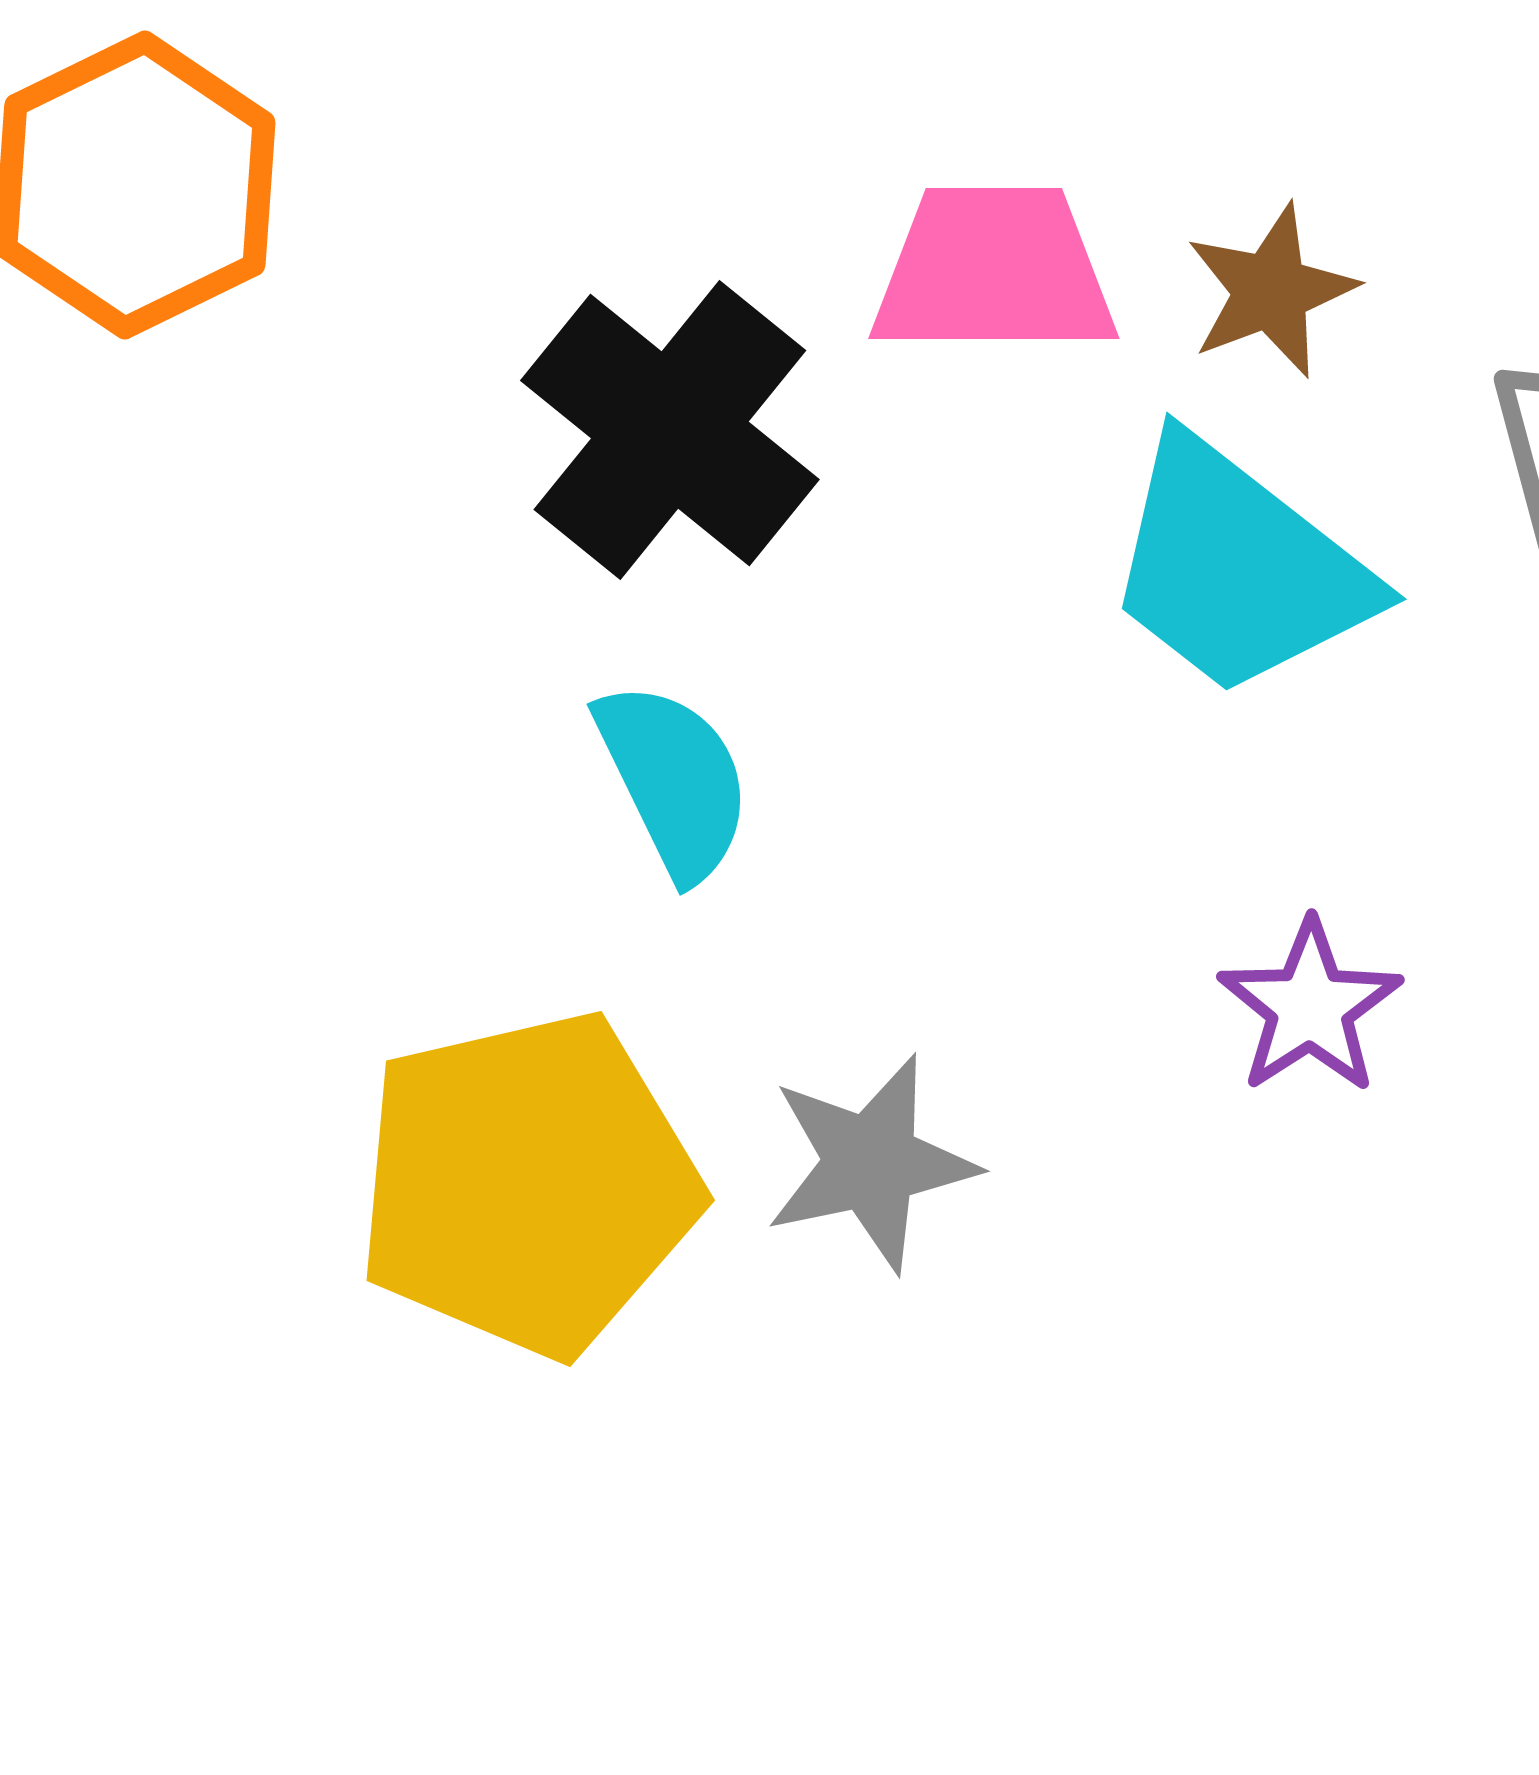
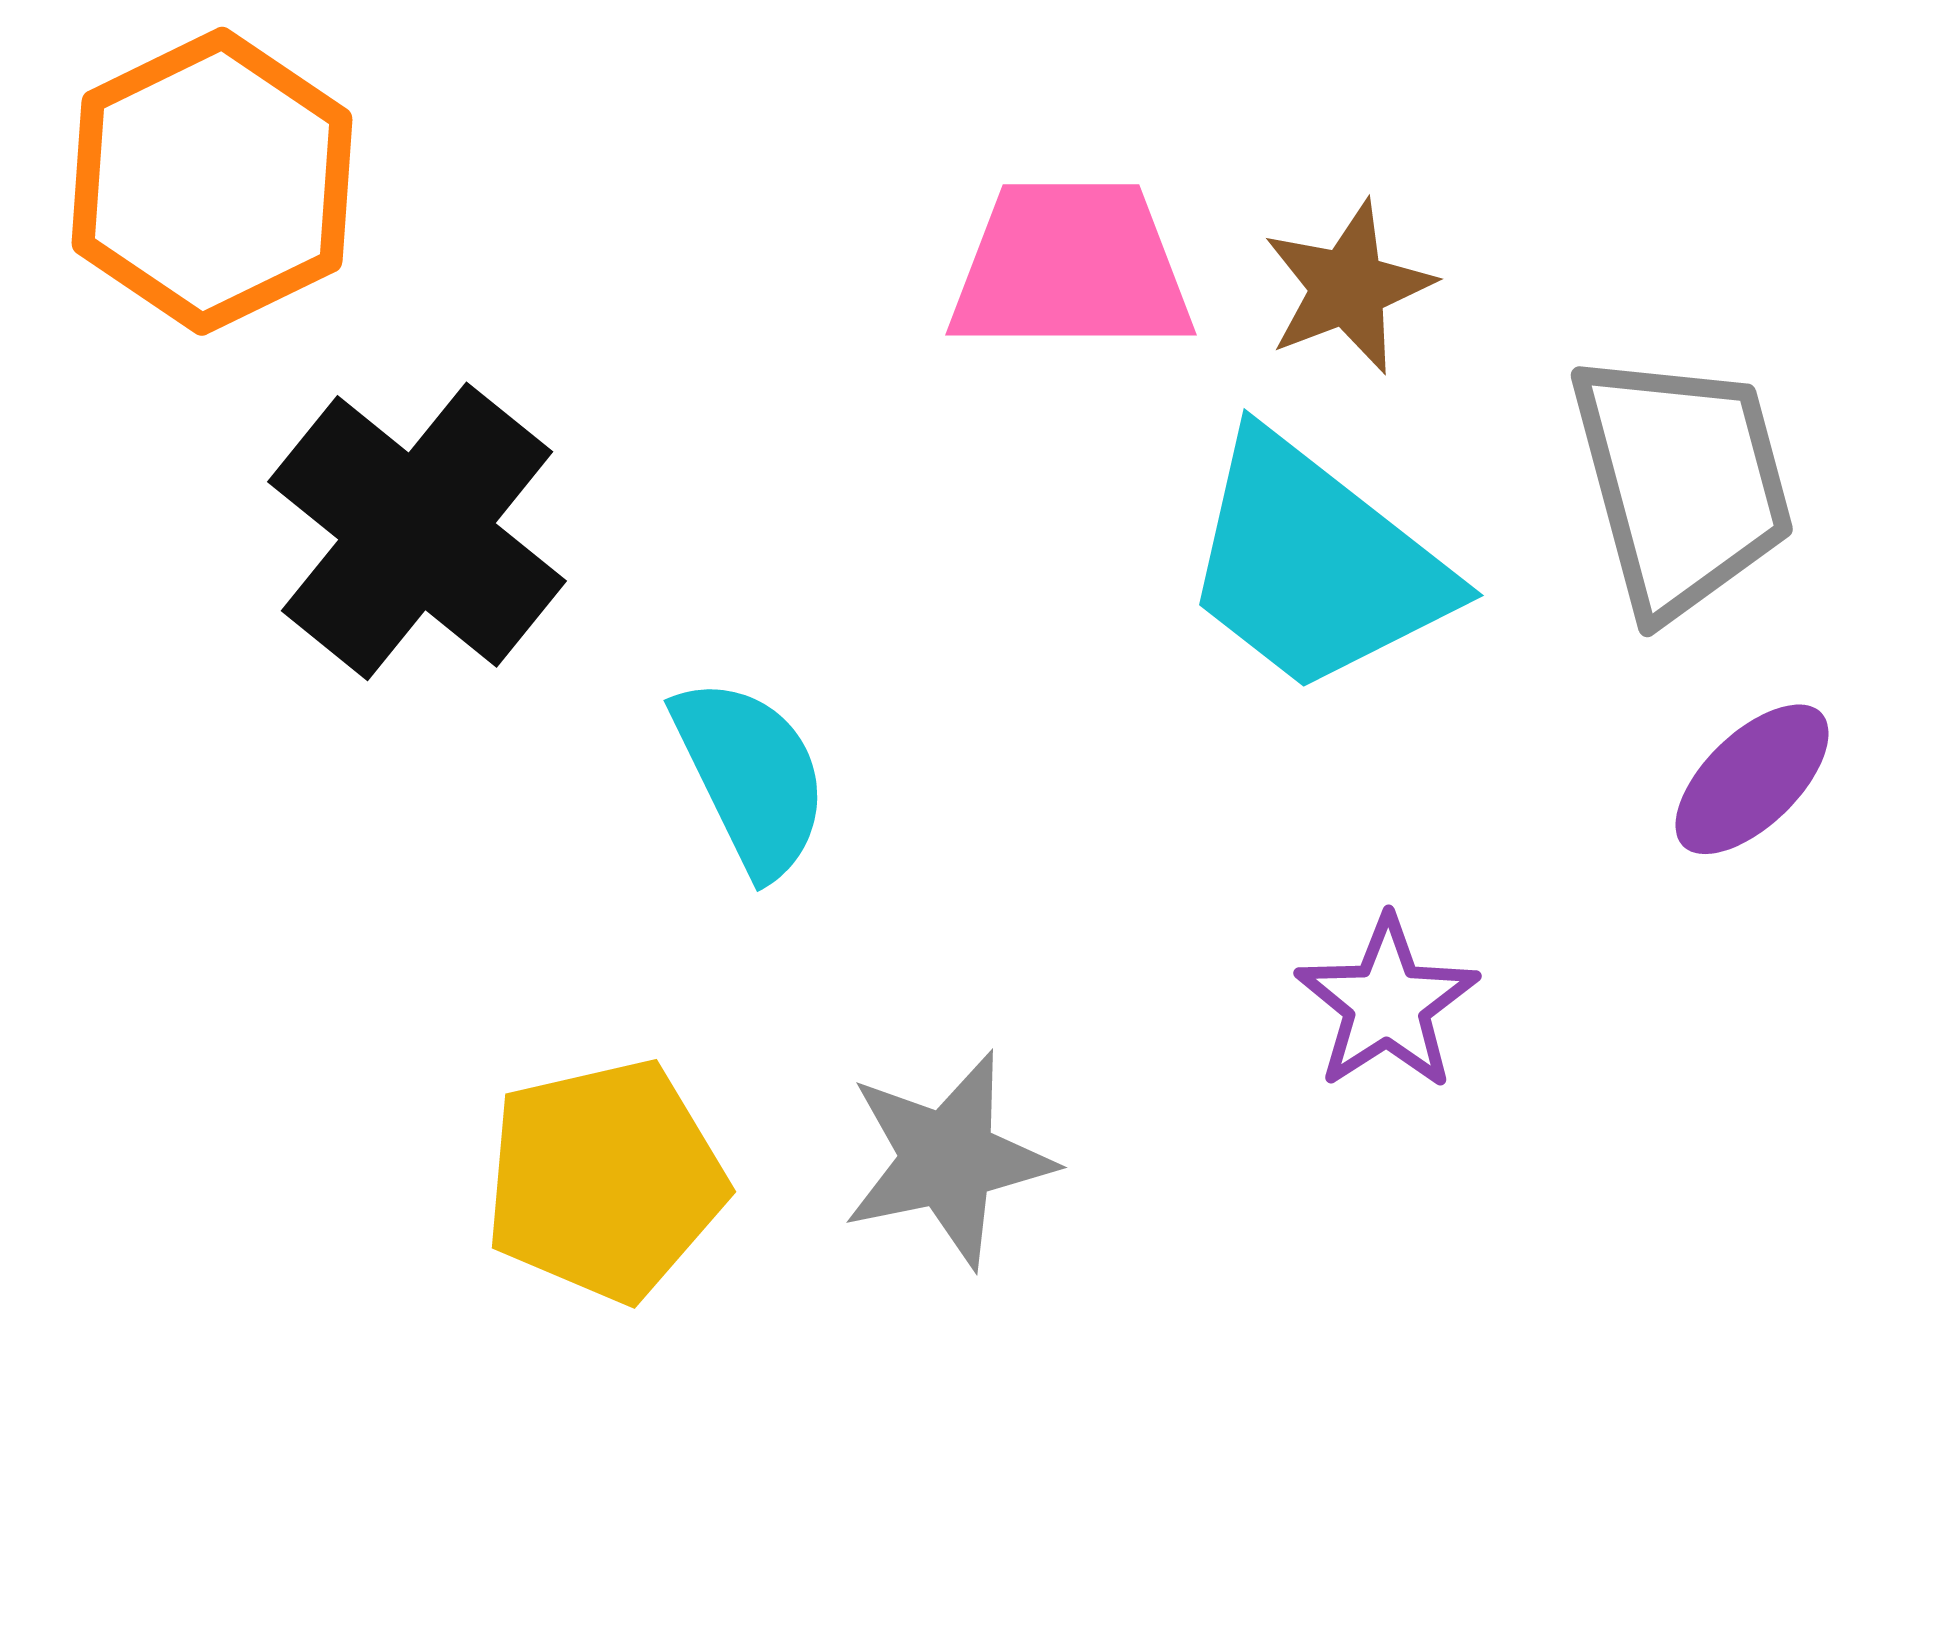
black cross: (670, 430) -> (417, 531), moved
yellow pentagon: (528, 1184) -> (605, 1180), size x0.7

